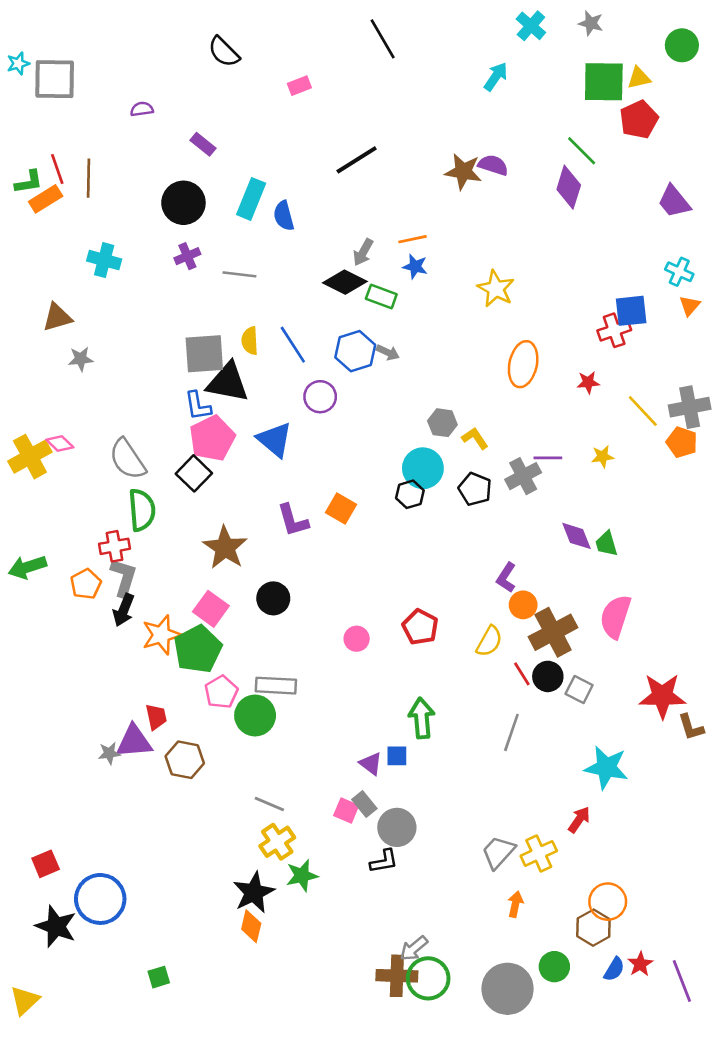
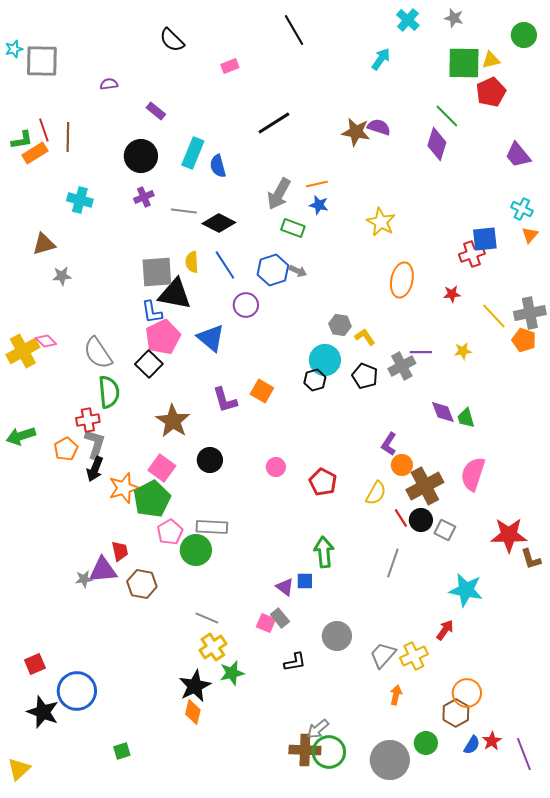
gray arrow: (363, 252) -> (279, 194), size x1.5
black diamond: (345, 282) -> (219, 223), moved
pink circle: (357, 639) -> (276, 467), moved
gray circle: (397, 827) -> (337, 636), moved

